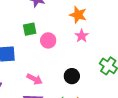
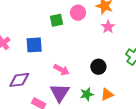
pink circle: (48, 40) -> (78, 13), moved

